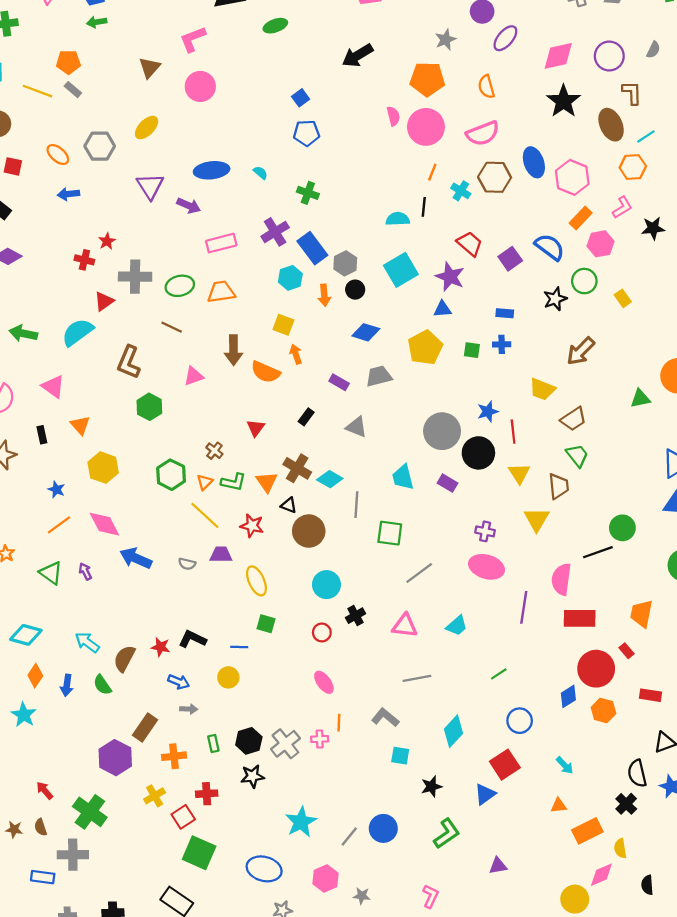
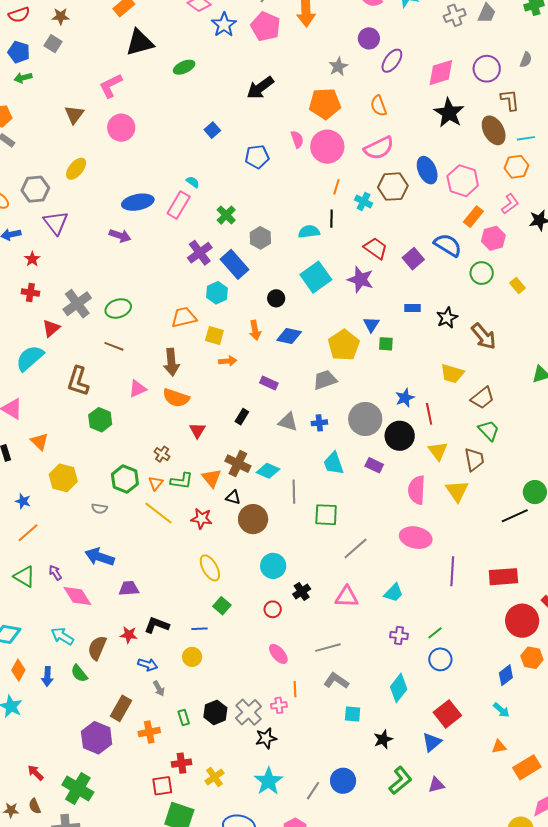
blue pentagon: (306, 133) -> (257, 157), moved
cyan line: (646, 137) -> (526, 138), turned 30
cyan semicircle: (260, 173) -> (193, 182), moved
purple triangle: (150, 186) -> (56, 223), moved
green cross: (308, 193) -> (226, 215), turned 30
red star: (107, 241) -> (32, 259), moved
pink rectangle: (221, 243) -> (179, 205), moved, turned -40
gray hexagon: (345, 263) -> (260, 238), moved
gray cross: (135, 277) -> (77, 304), turned -32
orange trapezoid: (221, 292) -> (184, 317), moved
orange arrow: (324, 295) -> (255, 330), moved
black star: (555, 299) -> (447, 318), moved
blue triangle: (442, 309) -> (371, 324), moved, turned -48
blue cross: (502, 344) -> (319, 423), moved
brown arrow: (581, 351) -> (484, 336), turned -80
orange arrow: (296, 354) -> (228, 361), turned 108
orange semicircle: (265, 372) -> (176, 398), moved
gray trapezoid: (379, 376) -> (325, 380), moved
pink diamond: (104, 524) -> (77, 596), moved
purple cross: (485, 531) -> (399, 635), moved
purple trapezoid: (221, 555) -> (129, 588), moved
gray semicircle: (187, 564) -> (99, 508), moved
pink semicircle: (561, 579) -> (417, 490), moved
green square: (266, 624) -> (222, 606), turned 30
gray line: (417, 678) -> (328, 648), moved
blue diamond: (568, 696) -> (506, 675), moved
gray arrow: (189, 709) -> (159, 688), turned 63
blue circle: (520, 721) -> (440, 659), moved
black star: (252, 776) -> (266, 738), moved
yellow cross: (155, 796) -> (215, 777), moved
red square: (183, 817) -> (162, 786), turned 30
purple triangle: (498, 866) -> (436, 785), moved

